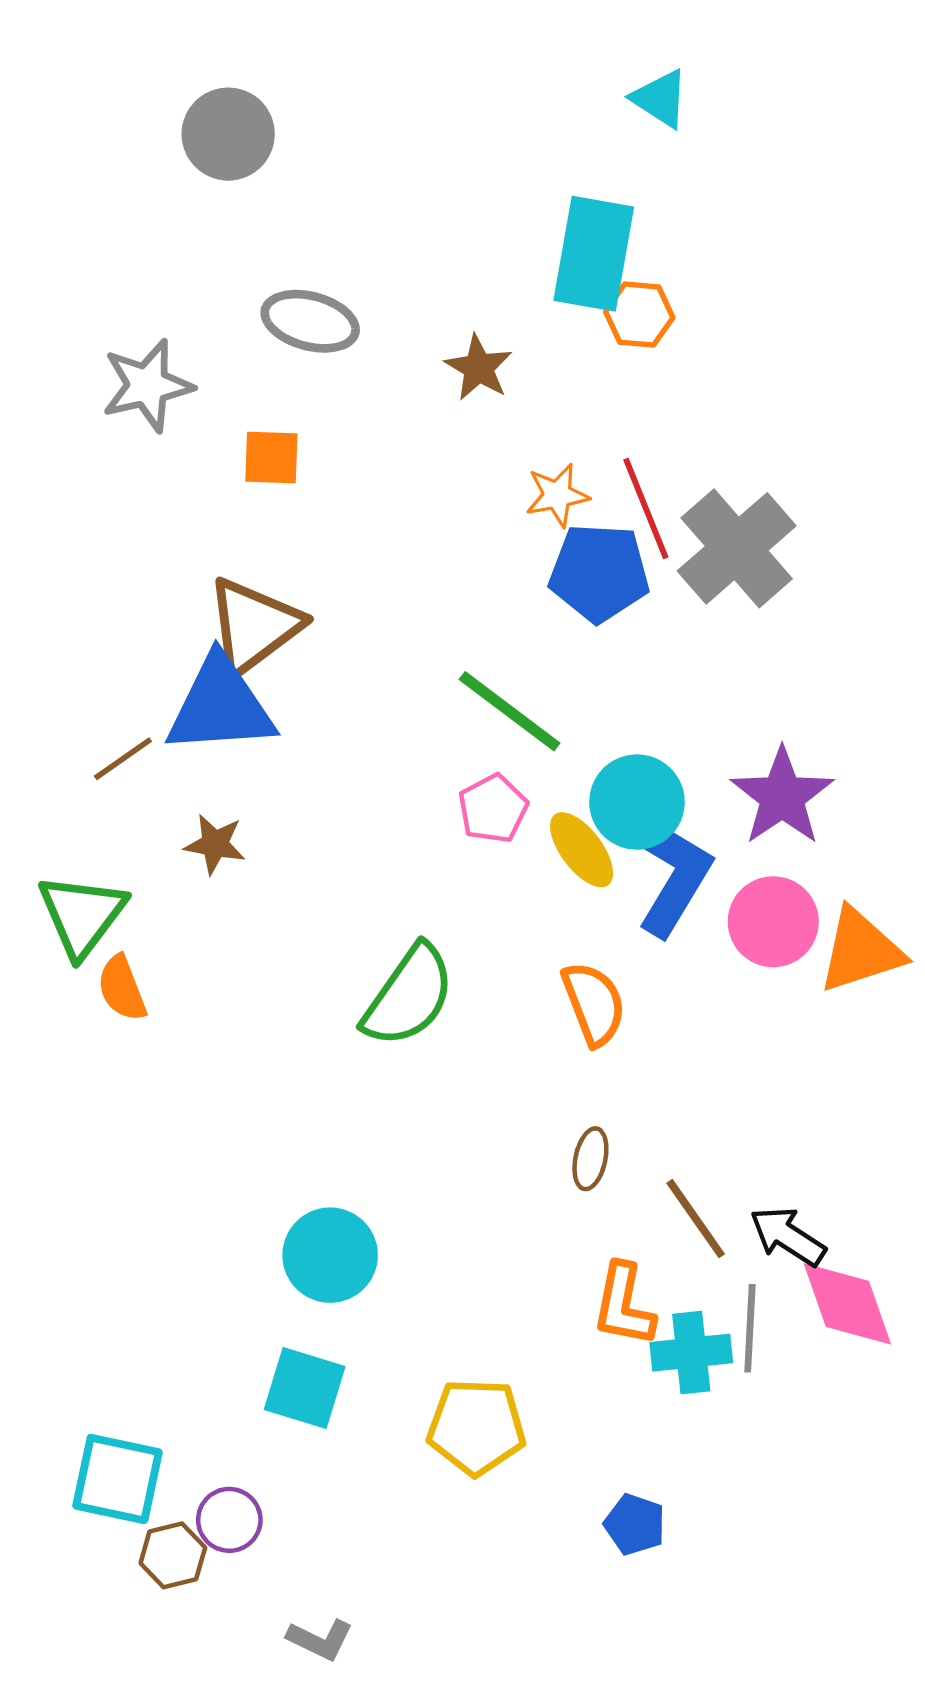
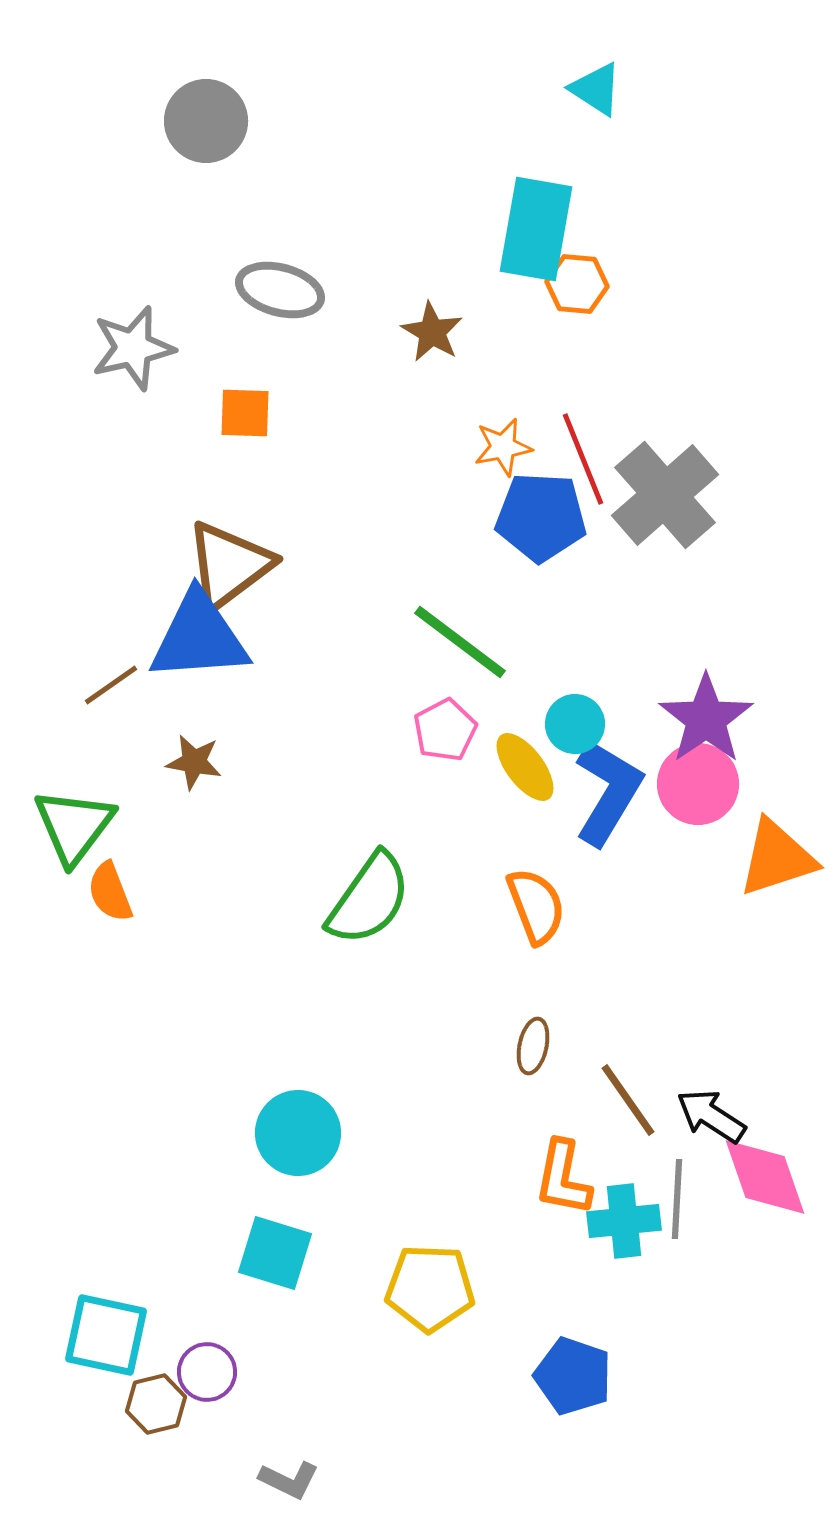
cyan circle: (637, 802) -> (575, 724), size x0.7
pink circle: (773, 922) -> (698, 784), moved
blue pentagon: (635, 1524) -> (573, 1376), size x1.4

